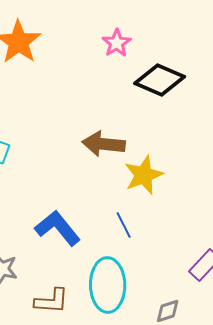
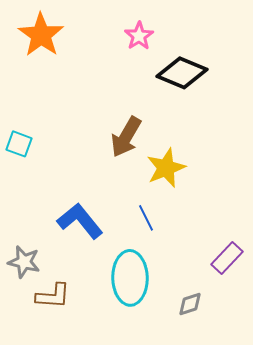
brown arrow: (104, 144) -> (126, 137), turned -66
brown L-shape: (52, 301) -> (53, 296), moved

